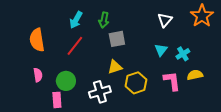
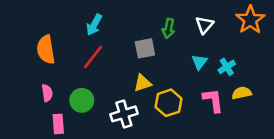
green arrow: (104, 20) -> (169, 29), moved
pink rectangle: (57, 100) -> (58, 124), moved

